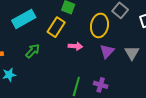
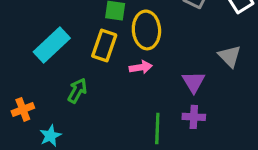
yellow ellipse: (99, 25) -> (146, 30), moved
purple triangle: (107, 51) -> (194, 82), moved

